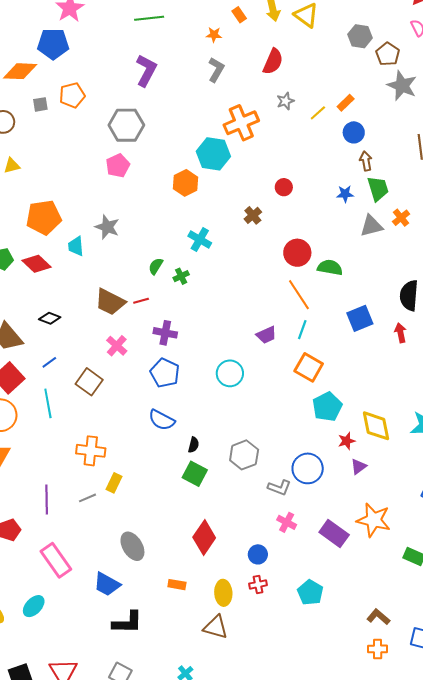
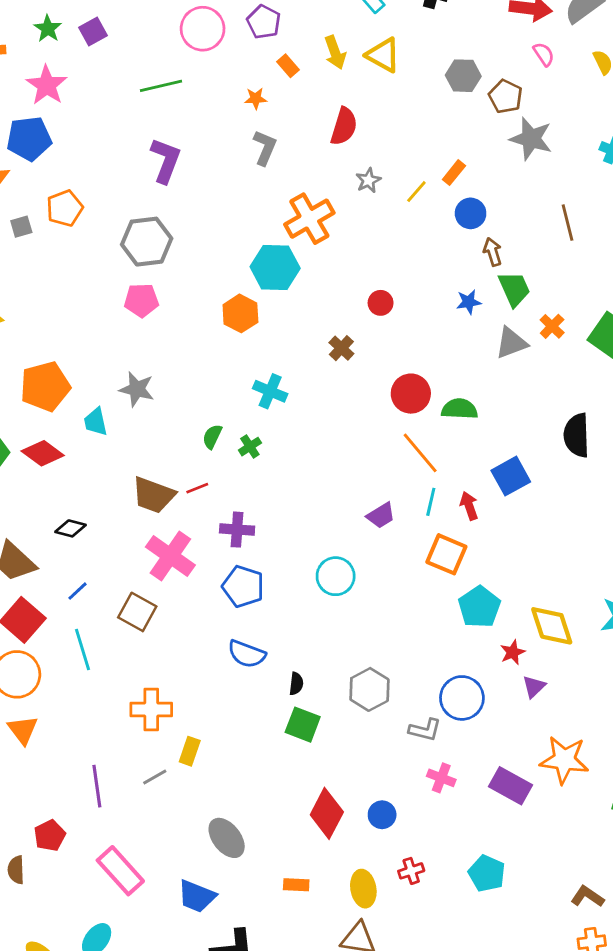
pink pentagon: (118, 166) -> (141, 300), turned 30
red arrow: (400, 333) -> (469, 506), moved
pink cross: (117, 346) -> (170, 556), size x1.6
blue circle: (258, 554) -> (382, 815), moved

